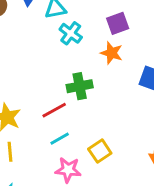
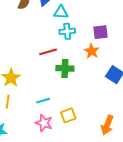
cyan cross: (71, 33) -> (67, 31), turned 35
red line: (54, 110) -> (48, 52), moved

